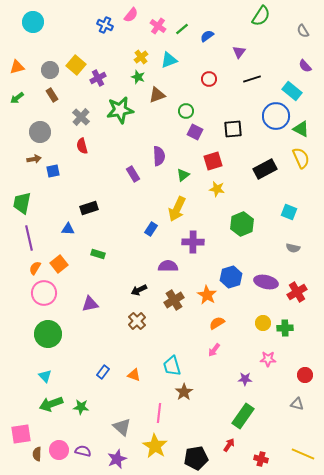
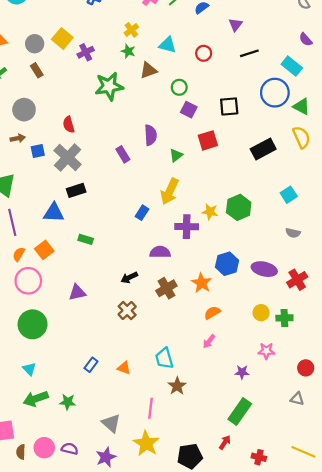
cyan triangle: (169, 60) -> (168, 45), moved, turned 36
gray cross: (81, 117) -> (68, 157), moved, size x1.5
yellow star: (217, 189) -> (210, 212), moved
cyan square: (289, 212) -> (289, 195), turned 35
blue triangle: (68, 229) -> (54, 213), size x1.5

